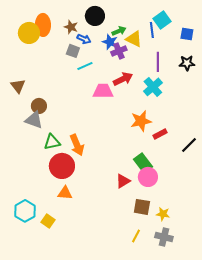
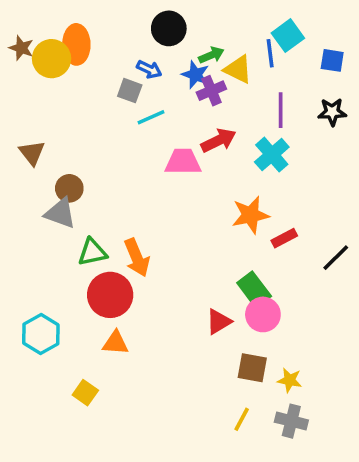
brown star: (71, 27) -> (21, 48), moved
cyan hexagon: (25, 211) -> (41, 334), moved

